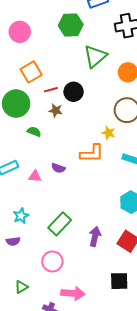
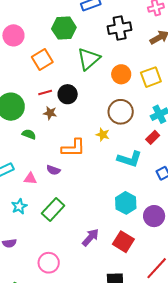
orange square: (31, 72) -> (42, 60), moved
orange L-shape: (92, 153) -> (73, 148), moved
cyan star: (21, 216) -> (19, 206), moved
green rectangle: (60, 224) -> (53, 210), moved
purple arrow: (95, 236) -> (90, 237), turned 30

